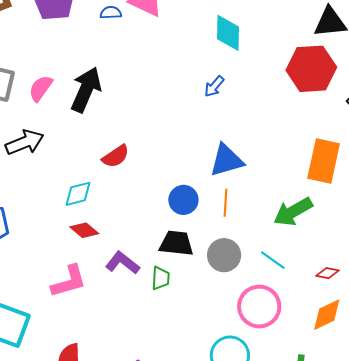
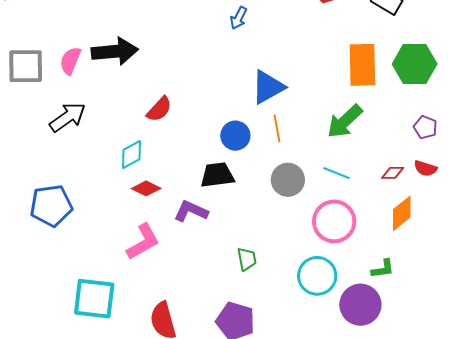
black arrow: (86, 90) -> (115, 51), turned 75
black trapezoid: (176, 243) -> (217, 175), moved
green trapezoid: (160, 278) -> (247, 259), moved

